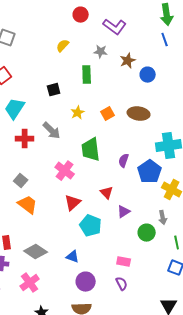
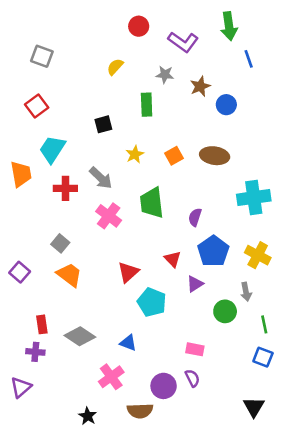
green arrow: (167, 15) -> (229, 26), moved
pink cross: (65, 171) -> (109, 216), moved
blue pentagon: (150, 172) -> (213, 251), moved
purple circle: (86, 282) -> (164, 386), moved
pink cross: (30, 283) -> (111, 377), moved

